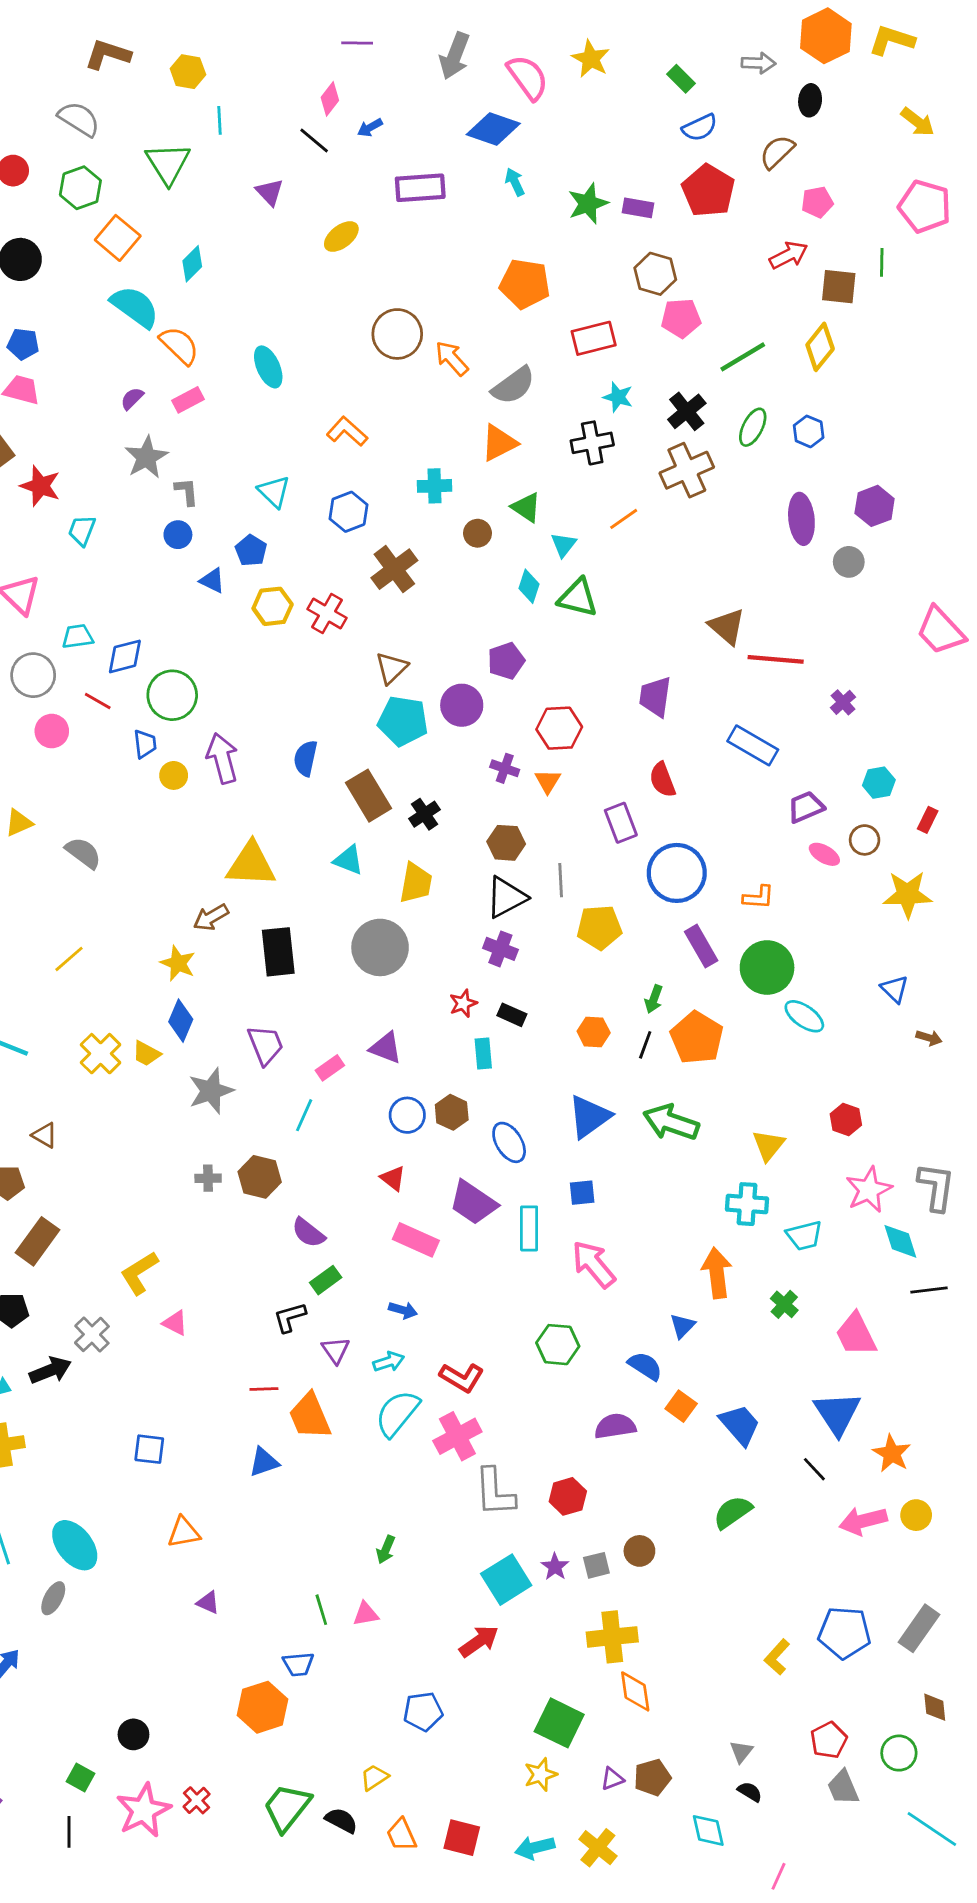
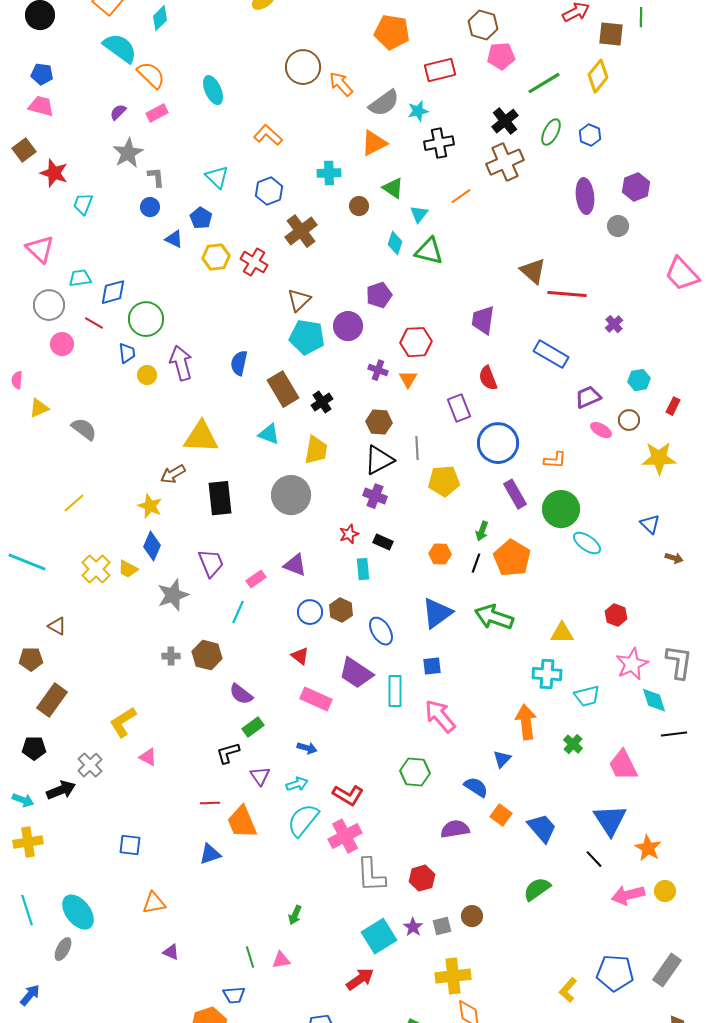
cyan star: (618, 397) -> (418, 111), moved, turned -30
yellow triangle: (768, 1145) -> (562, 633), turned 50

